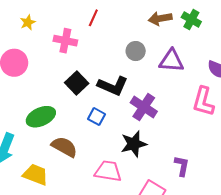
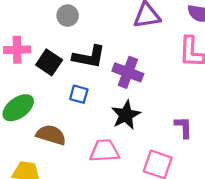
pink cross: (65, 41) -> (17, 50), moved
gray circle: (136, 51) -> (68, 16), moved

